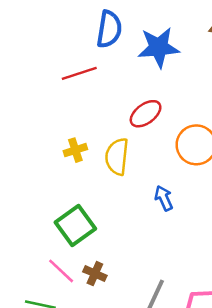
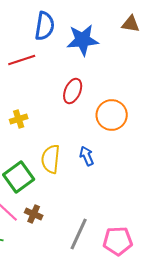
red ellipse: (146, 114) -> (73, 91), turned -30
yellow semicircle: (117, 157) -> (51, 159), moved

